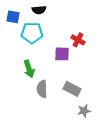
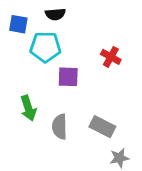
purple square: (62, 54) -> (68, 77), moved
green arrow: (29, 69) -> (28, 108), moved

